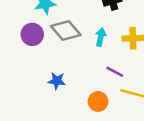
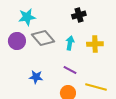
purple line: (115, 72) -> (70, 70), moved

